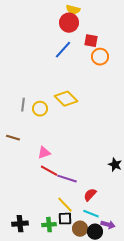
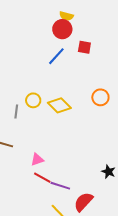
orange circle: (100, 57) -> (100, 97), moved
yellow circle: (40, 109) -> (33, 100), moved
red semicircle: (90, 195) -> (83, 202), size x1.5

